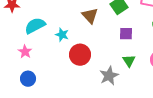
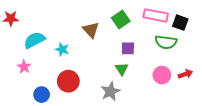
red circle: (80, 55) -> (68, 81), moved
green triangle: (129, 61) -> (122, 69), moved
blue circle: (28, 79) -> (42, 95), moved

